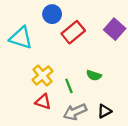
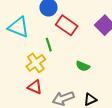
red rectangle: (73, 32) -> (67, 25), turned 70
green line: (69, 86) -> (49, 45), moved

